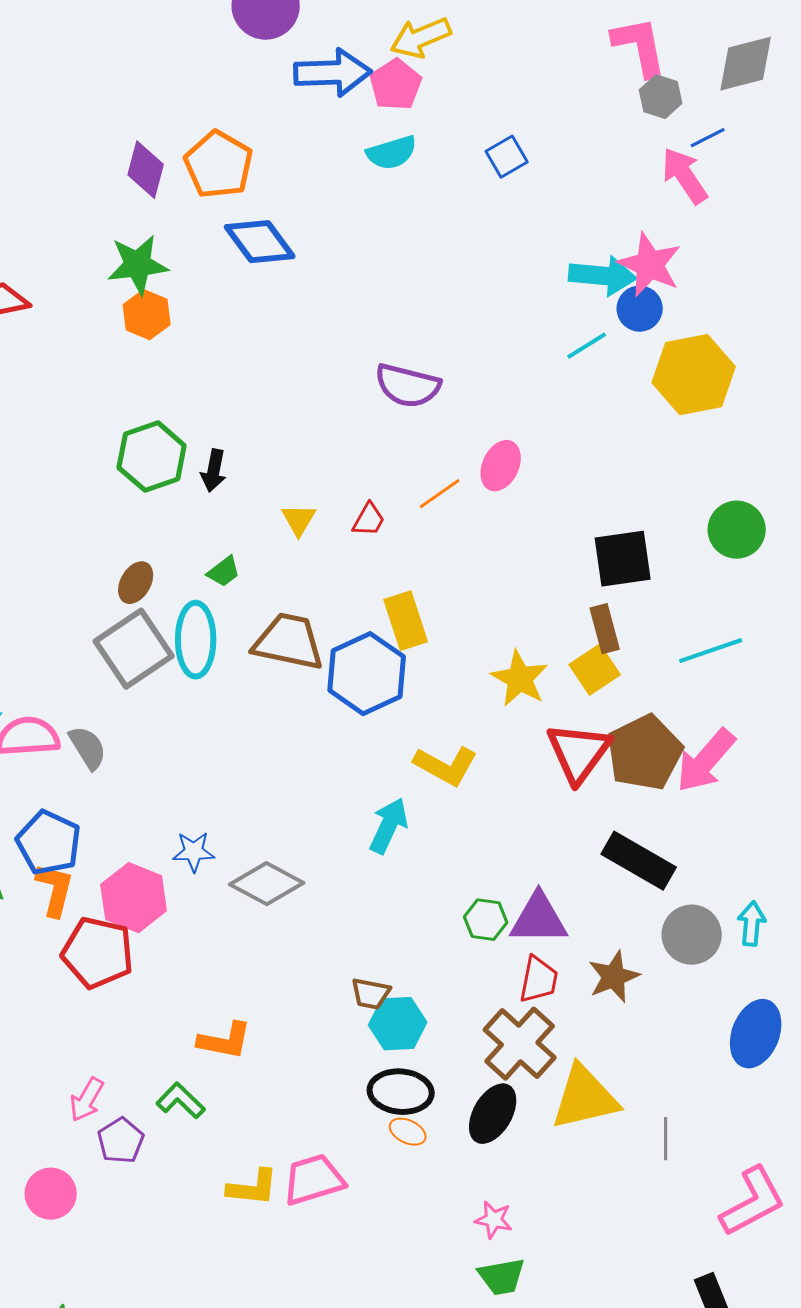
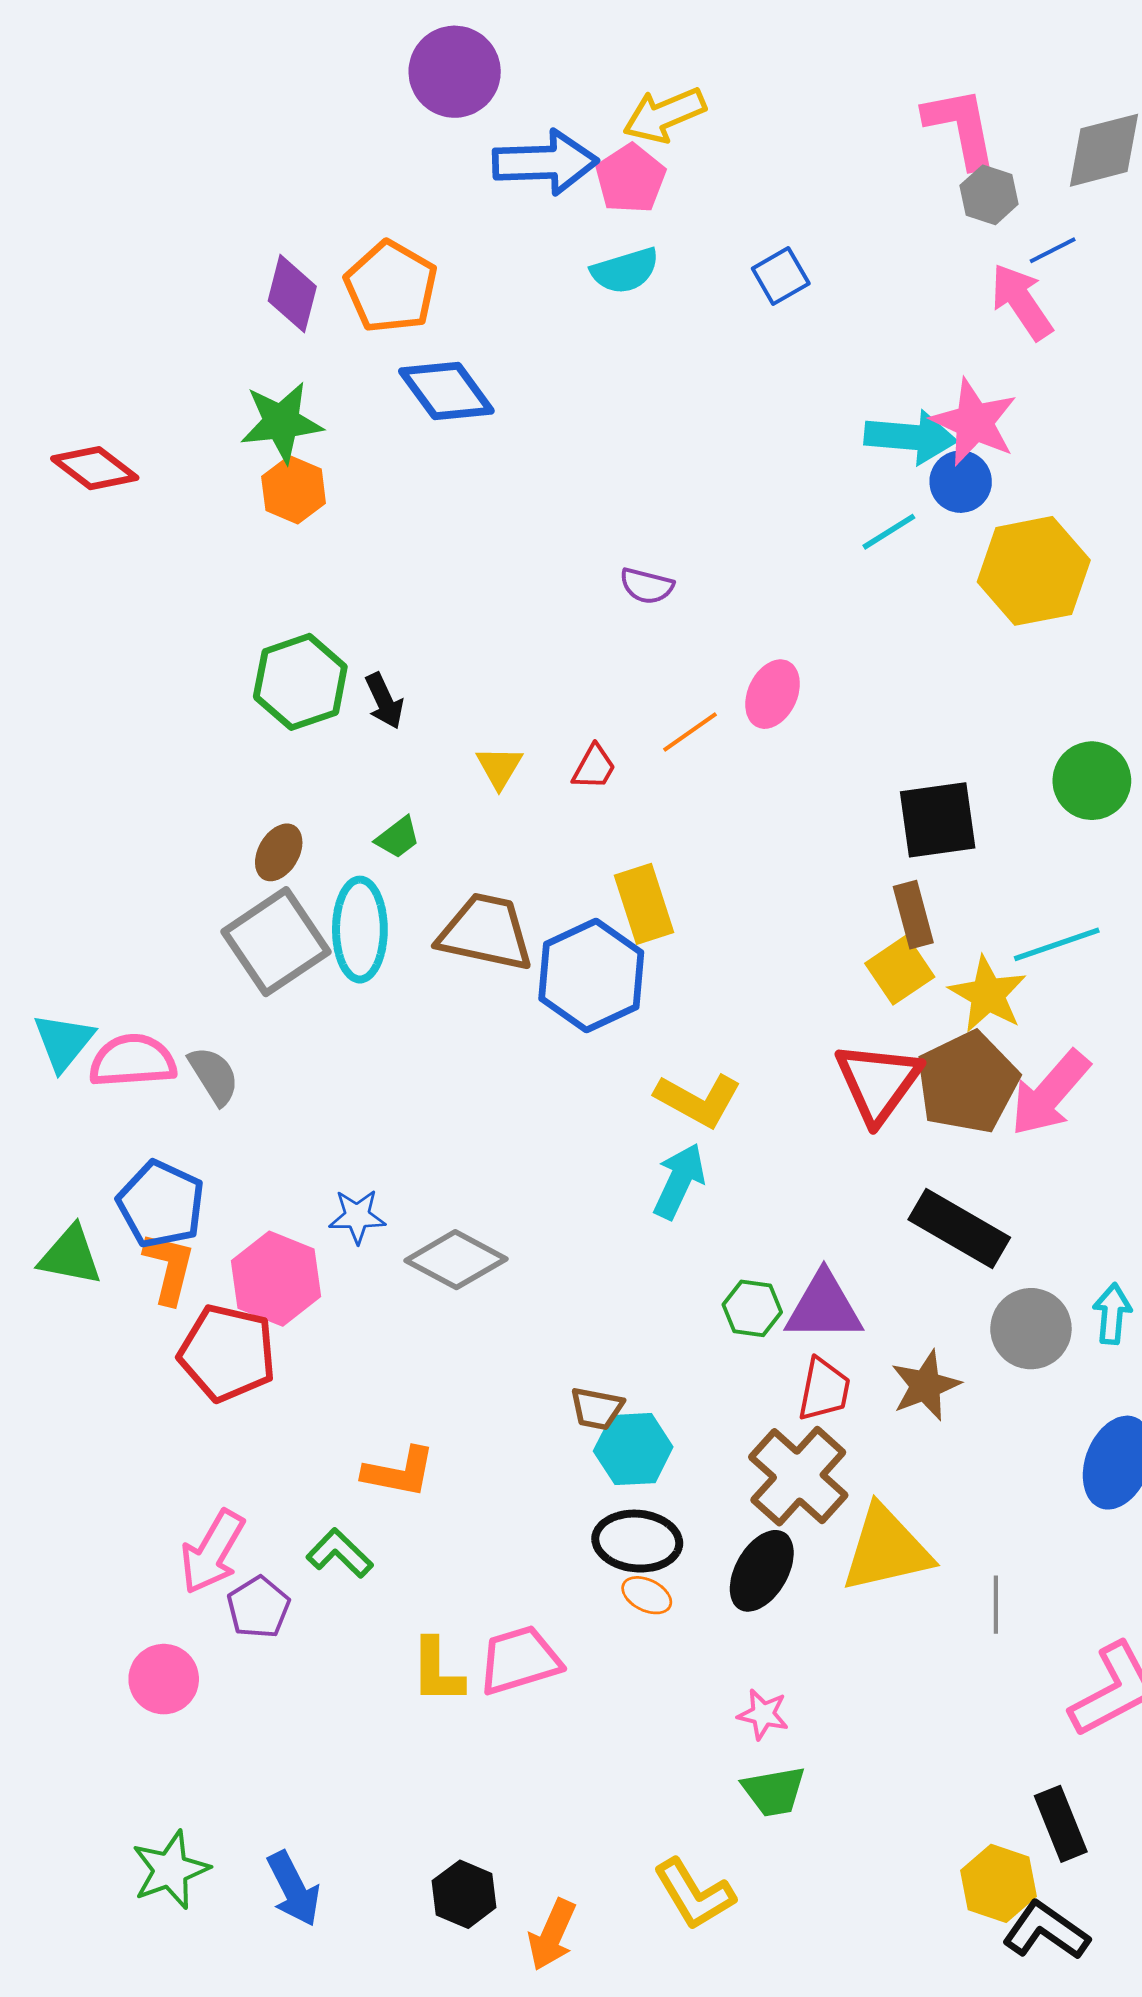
purple semicircle: (408, 386) -> (647, 586), size x0.6
black arrow: (214, 471) -> (384, 701), turned -36
yellow star: (520, 679) -> (988, 994), moved
cyan arrow: (389, 826) -> (679, 1181), moved
pink arrow: (87, 1100) -> (212, 1552), size x1.4
yellow L-shape: (253, 1188) -> (437, 1671), turned 84

